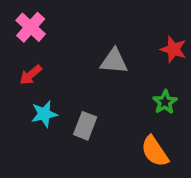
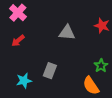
green star: (165, 102) -> (101, 66), moved
cyan star: (44, 114) -> (24, 81), moved

